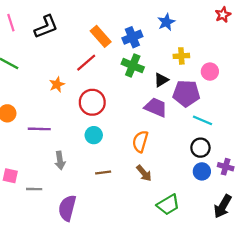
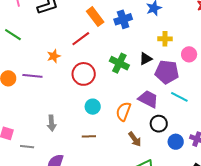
green cross: (133, 66) -> (119, 63), moved
purple trapezoid: (156, 107) -> (148, 99), moved
purple line: (39, 129) -> (32, 76), moved
cyan circle: (94, 135) -> (93, 107), moved
black circle: (200, 148) -> (159, 124), moved
brown arrow: (144, 173) -> (135, 139), moved

